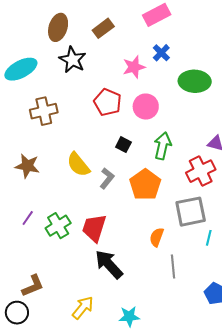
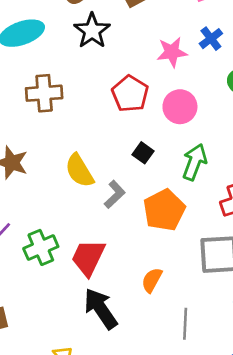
orange semicircle: (157, 237) -> (152, 280), moved

